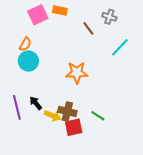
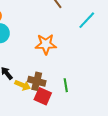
green line: (98, 116) -> (66, 85), turned 48
red square: (74, 127) -> (43, 96), turned 36

